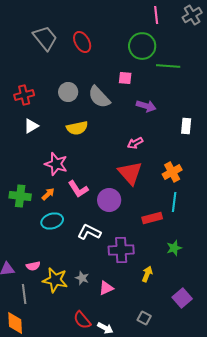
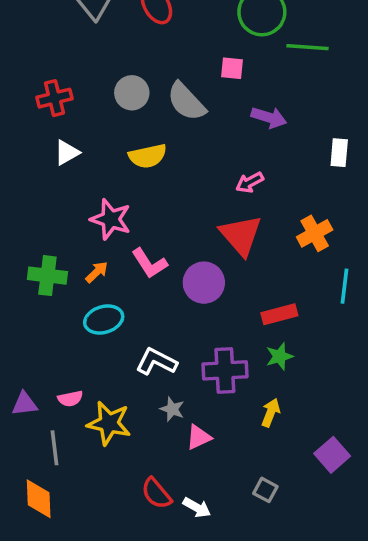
cyan line: (174, 202) -> (344, 286), moved
white L-shape: (89, 232) -> (156, 362), moved
green star: (174, 248) -> (279, 356), moved
gray star: (82, 278) -> (172, 409), moved

